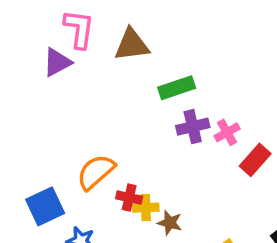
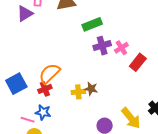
red cross: (129, 198) -> (45, 89), moved, turned -32
blue square: (45, 206) -> (16, 84), moved
brown star: (170, 223) -> (91, 89), moved

